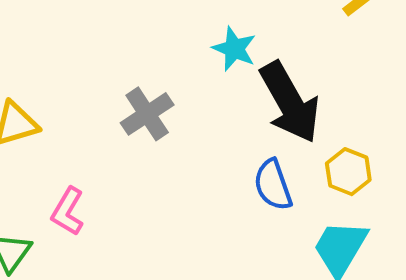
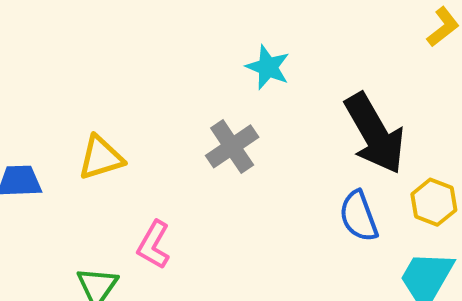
cyan star: (234, 49) -> (268, 67), moved

